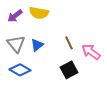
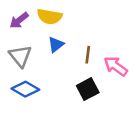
brown line: (69, 43) -> (88, 55), turned 32
blue triangle: (37, 45) -> (56, 45), moved

